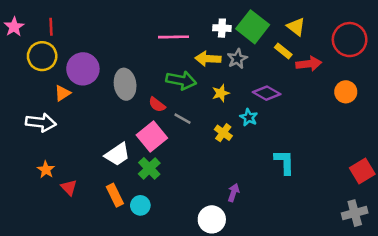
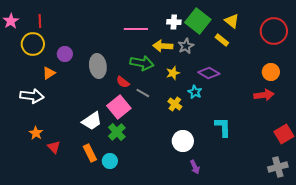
red arrow: (309, 64) -> (264, 95), moved
purple circle: (83, 69) -> (65, 54), size x0.6
purple arrow: (233, 193) -> (195, 167), moved, turned 136
white circle: (212, 219) -> (183, 141), moved

